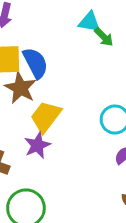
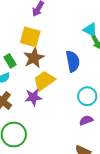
blue semicircle: (35, 63) -> (73, 61), moved

